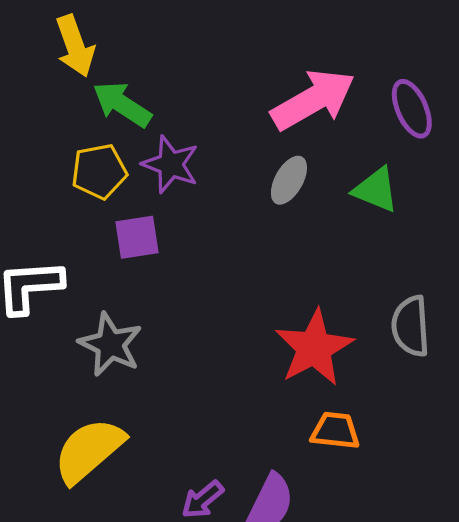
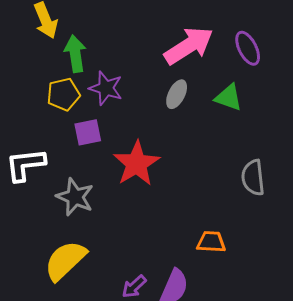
green arrow: (122, 104) -> (75, 54), turned 51
red star: (314, 348) -> (137, 164), moved

